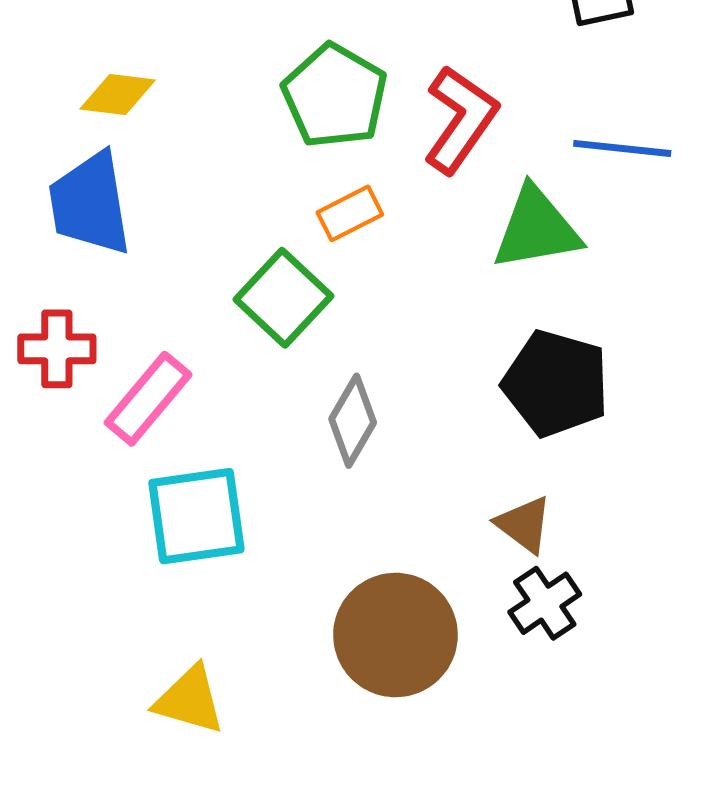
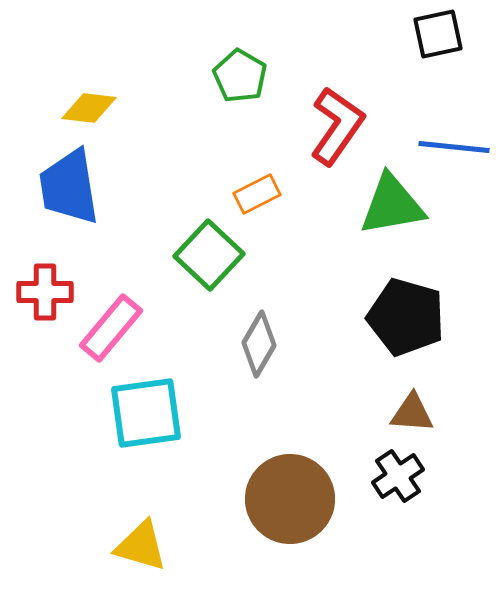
green pentagon: (335, 96) -> (240, 76), moved, size x0.7
brown triangle: (524, 524) -> (412, 413), moved, turned -33

